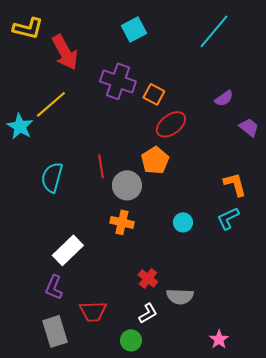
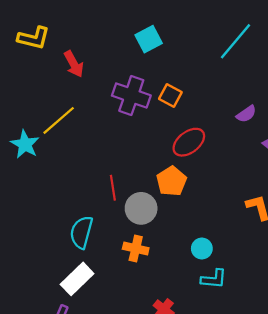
red arrow: (65, 52) -> (74, 64), size x0.7
orange square: (154, 94) -> (170, 96), moved
cyan semicircle: (52, 177) -> (81, 232), moved
cyan L-shape: (228, 218) -> (214, 279), moved, turned -150

